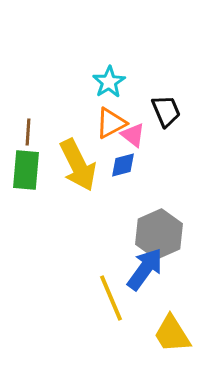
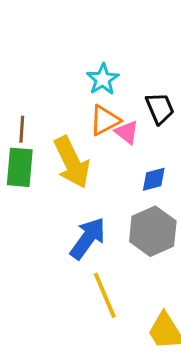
blue diamond: (123, 165) -> (154, 179), moved
blue arrow: (145, 269) -> (88, 238), moved

